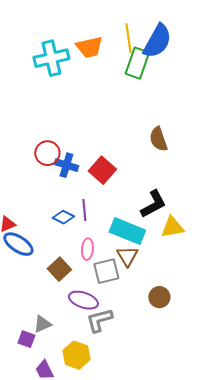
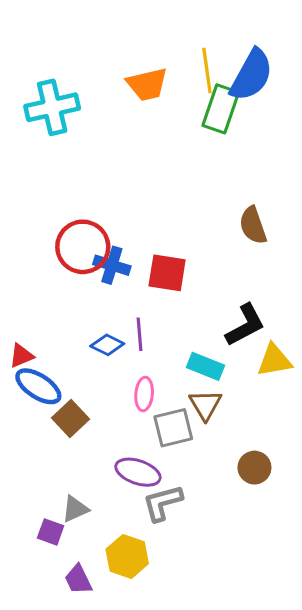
cyan cross: (51, 58) -> (52, 107), moved
red circle: (47, 153) -> (83, 247), size x1.4
red square: (102, 170) -> (167, 273), turned -32
cyan rectangle: (127, 231) -> (205, 366), size x0.7
brown square: (59, 269) -> (71, 419), moved

